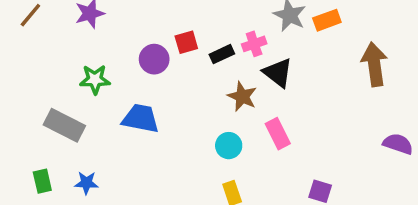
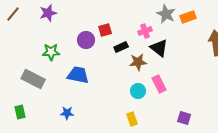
black rectangle: (222, 54) -> (121, 47), moved
brown star: (242, 96) -> (138, 62), turned -30
cyan circle: (229, 146) -> (138, 91), moved
blue star: (86, 183) -> (67, 113), moved

